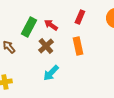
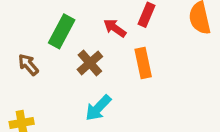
red arrow: (51, 25) -> (115, 28), moved

